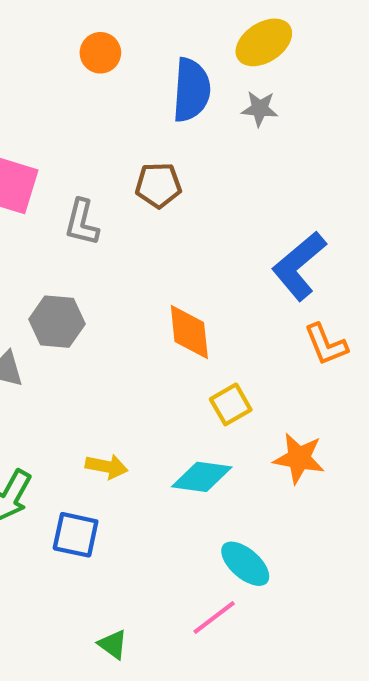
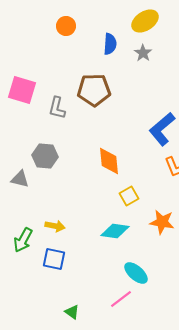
blue semicircle: (191, 90) -> (110, 44), size x0.7
gray star: (260, 109) -> (143, 53), turned 30
brown pentagon: (158, 185) -> (94, 90), size x1.5
yellow arrow: (107, 467) -> (55, 226), moved

